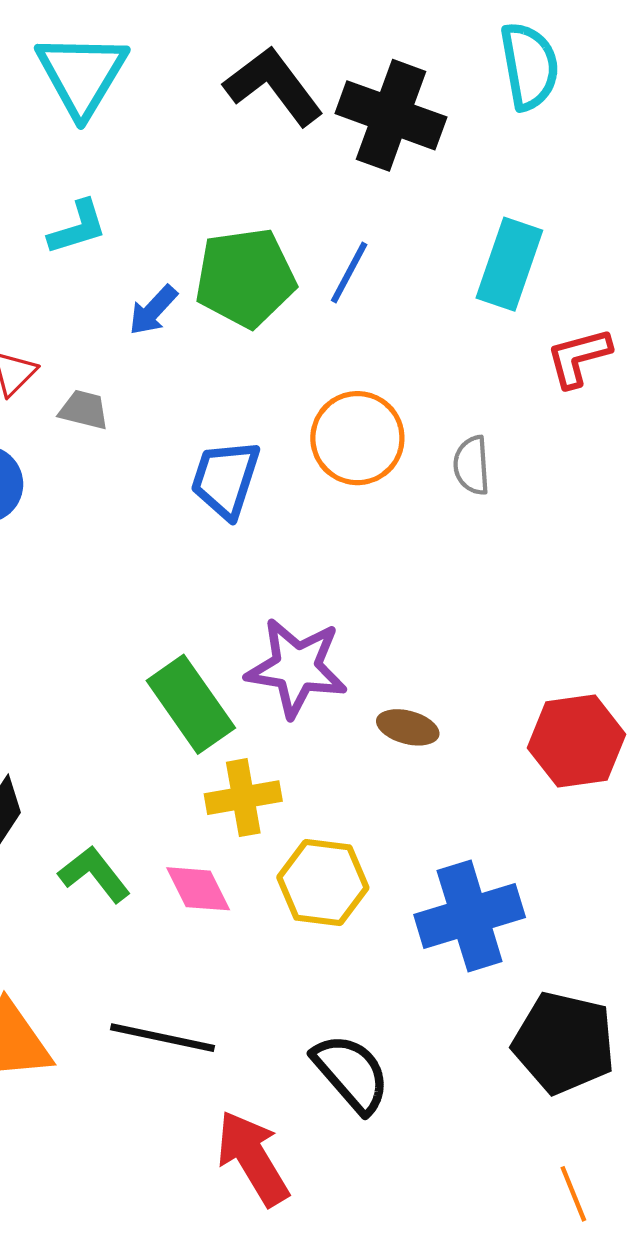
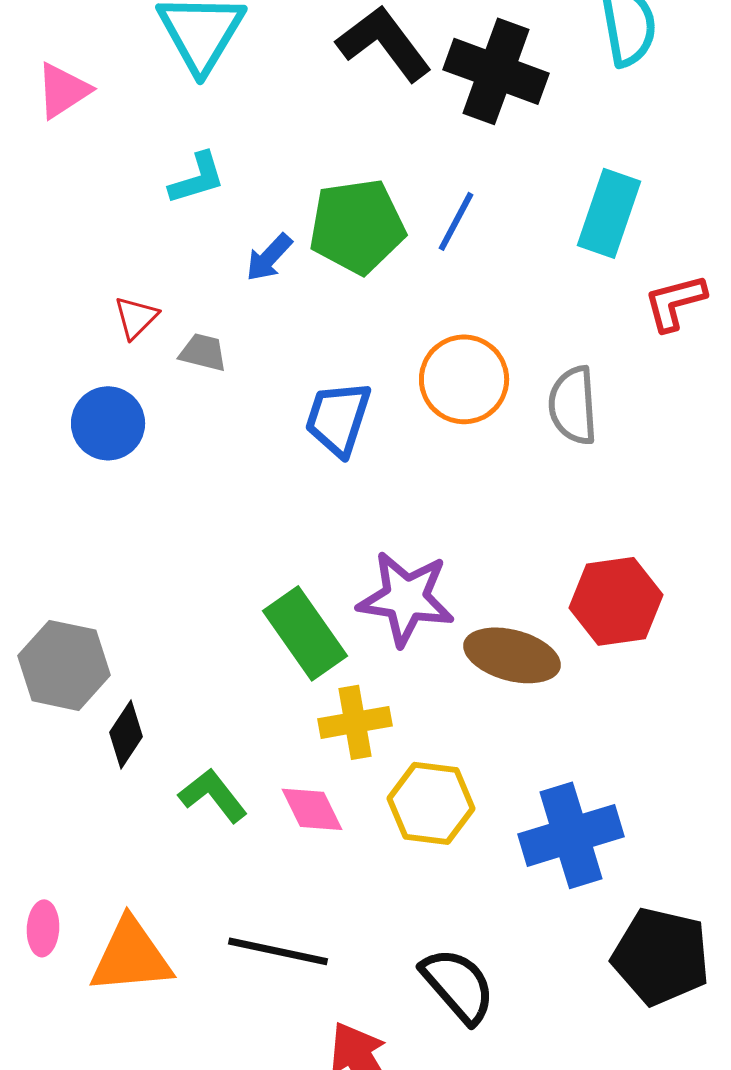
gray semicircle: (472, 465) -> (573, 405), size x1.4
brown ellipse: (408, 727) -> (512, 655), size x1.6
red hexagon: (576, 741) -> (616, 601), moved

